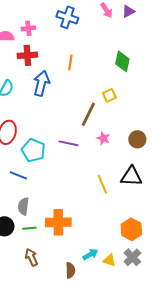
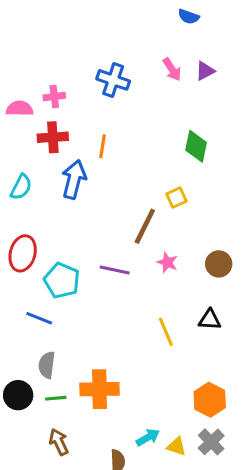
orange line: (70, 62) -> (103, 146), moved
black triangle: (131, 176) -> (210, 320), size x0.7

